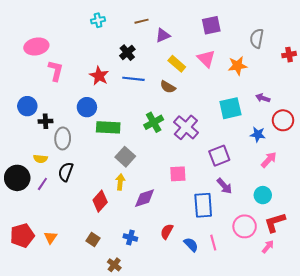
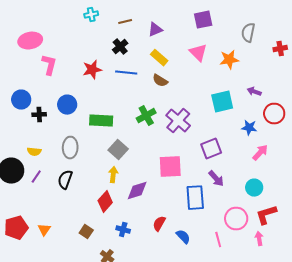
brown line: (142, 21) -> (125, 22), moved
yellow rectangle: (177, 64) -> (159, 58), moved
red star: (99, 76) -> (92, 70), turned 30
blue circle: (87, 107) -> (67, 105), moved
gray ellipse: (63, 138) -> (70, 148), moved
black semicircle: (66, 172) -> (65, 180), moved
pink square: (178, 174) -> (170, 167), size x1.4
red diamond: (100, 201) -> (105, 202), moved
pink line: (213, 243) -> (218, 240), moved
pink arrow: (268, 247) -> (259, 239), turned -48

